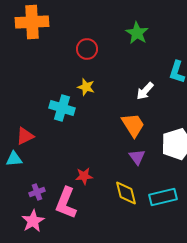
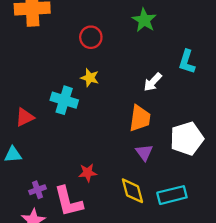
orange trapezoid: (133, 125) -> (140, 118), turned 40
red triangle: (25, 136) -> (25, 117), moved
pink L-shape: (66, 203) -> (68, 201), turned -36

